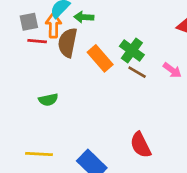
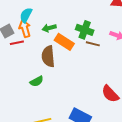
green arrow: (84, 17) -> (49, 28), moved
brown semicircle: (68, 43) -> (48, 56), moved

